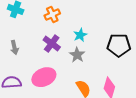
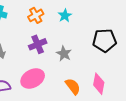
cyan star: (80, 35) -> (65, 16), moved
purple cross: (52, 44) -> (38, 44), turned 36

